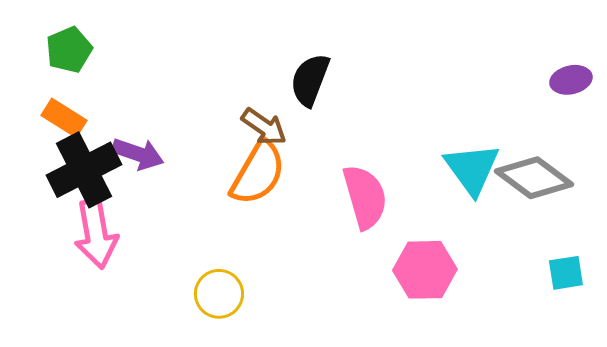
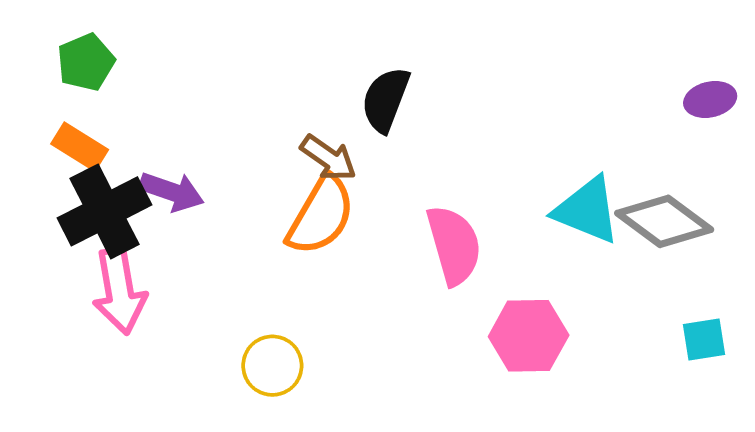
cyan triangle: (472, 169) -> (587, 210), turned -32

